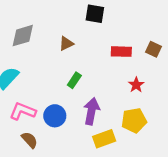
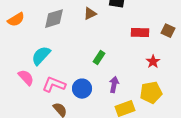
brown triangle: (66, 44) -> (90, 14), moved
purple arrow: (91, 111) -> (114, 85), size x0.7

